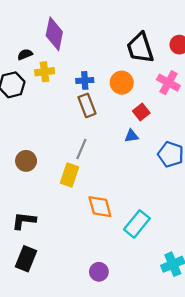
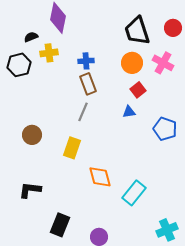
orange circle: (122, 83) -> (132, 63), moved
gray line: (81, 149) -> (83, 112), moved
black rectangle: (26, 259) -> (60, 225), moved

